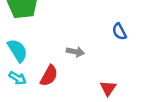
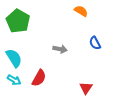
gray arrow: (75, 52) -> (60, 49), moved

